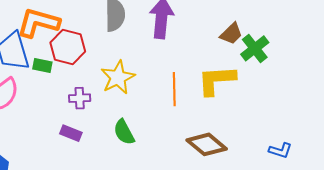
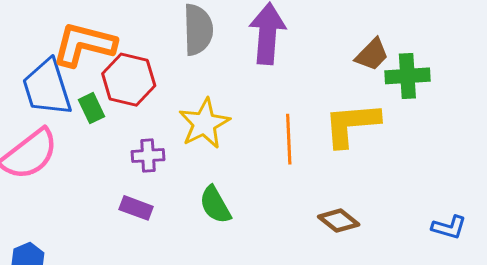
green cross: (255, 48) -> (407, 76), turned 36
green rectangle: (42, 65) -> (91, 108), turned 54
brown diamond: (207, 144) -> (339, 221), size x0.7

